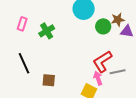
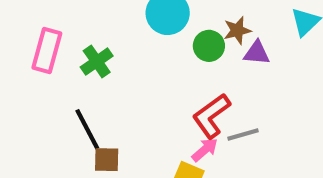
pink rectangle: (22, 24) -> (47, 50), size x1.5
black line: (24, 63) -> (87, 129), moved
pink arrow: (98, 78) -> (205, 150), turned 72

